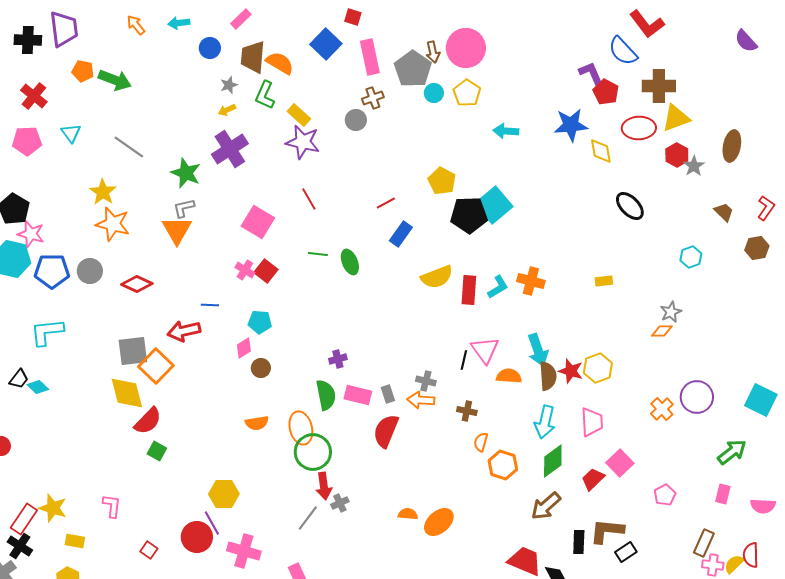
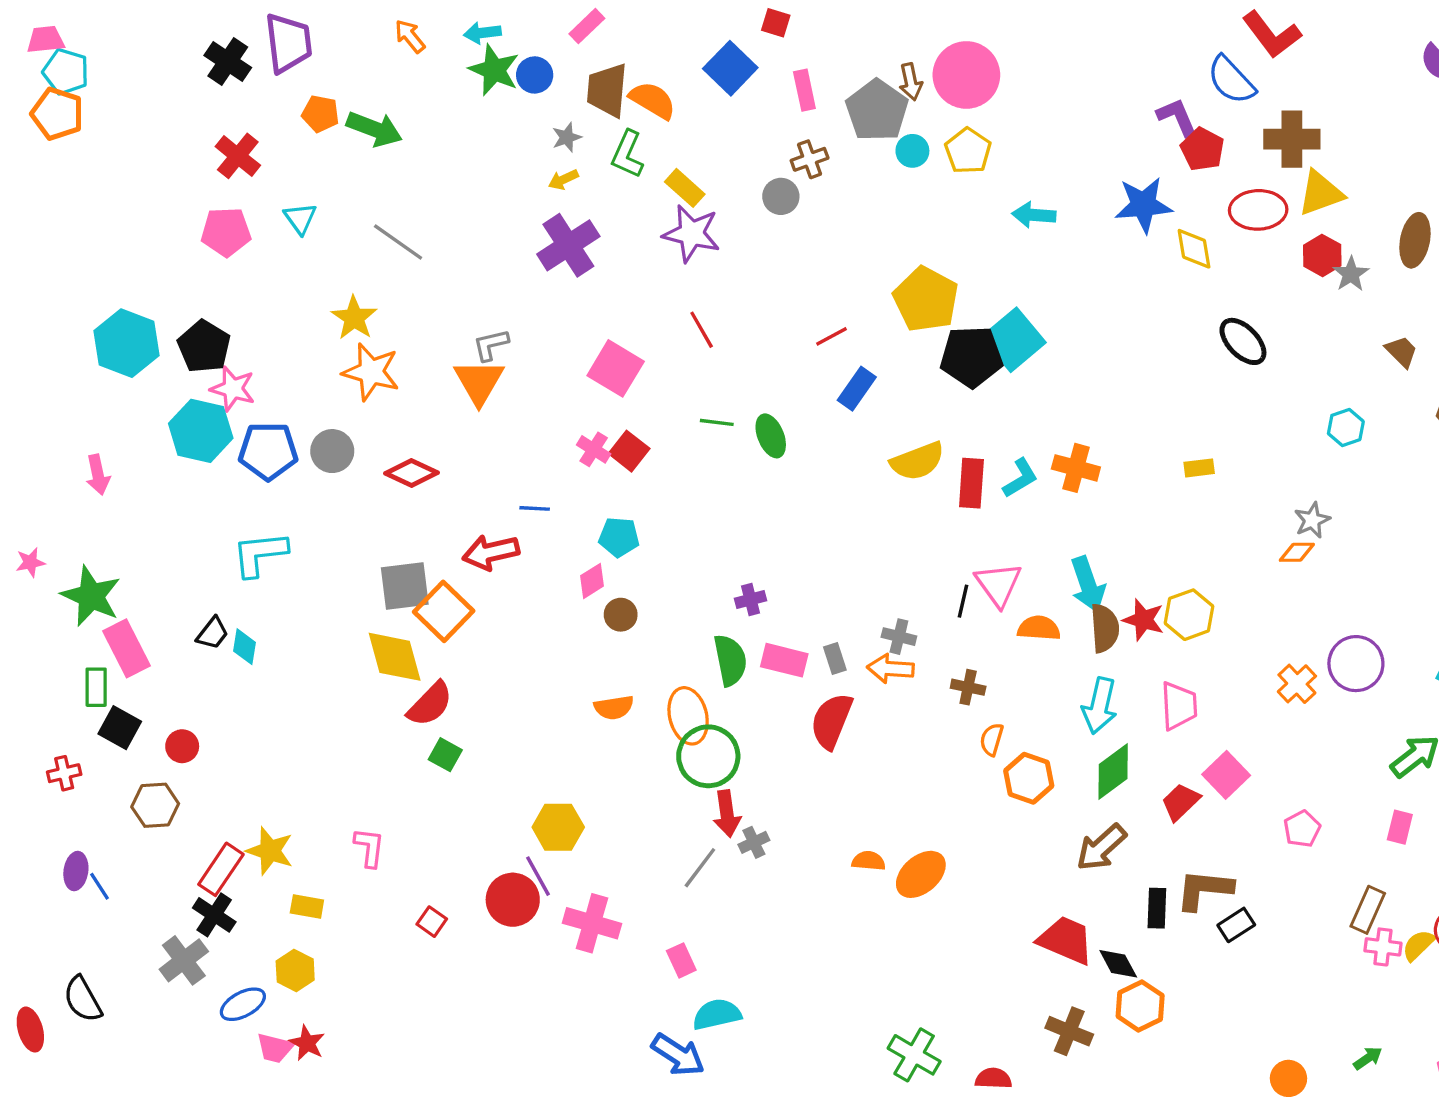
black cross: (28, 40) -> (228, 61), turned 32
pink rectangle: (370, 57) -> (804, 90), size x0.7
green star: (186, 173) -> (494, 70), moved
yellow pentagon: (442, 181) -> (926, 299), size x1.4
cyan diamond: (38, 387) -> (245, 647), turned 55

